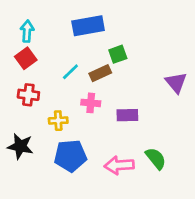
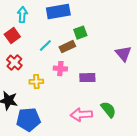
cyan arrow: (27, 31) -> (22, 15), moved
red cross: (28, 95) -> (14, 63), turned 35
blue pentagon: (70, 156) -> (28, 120), moved

